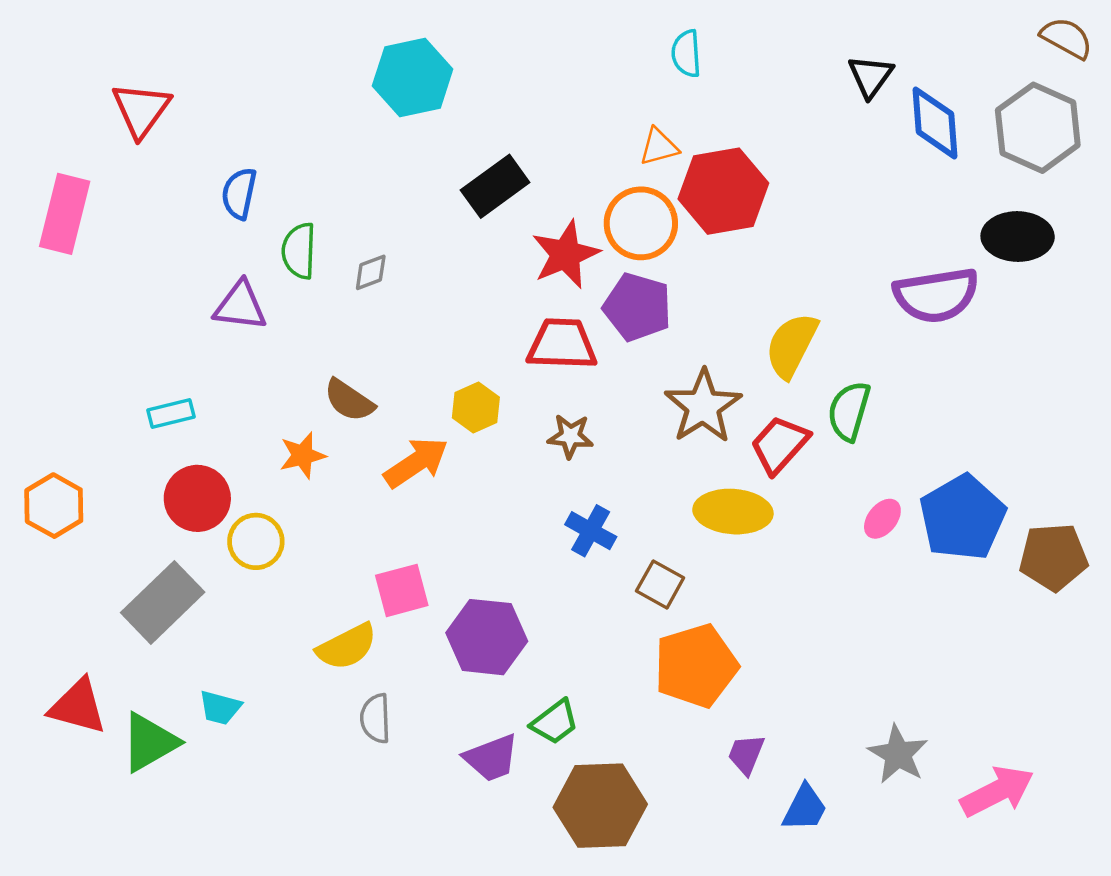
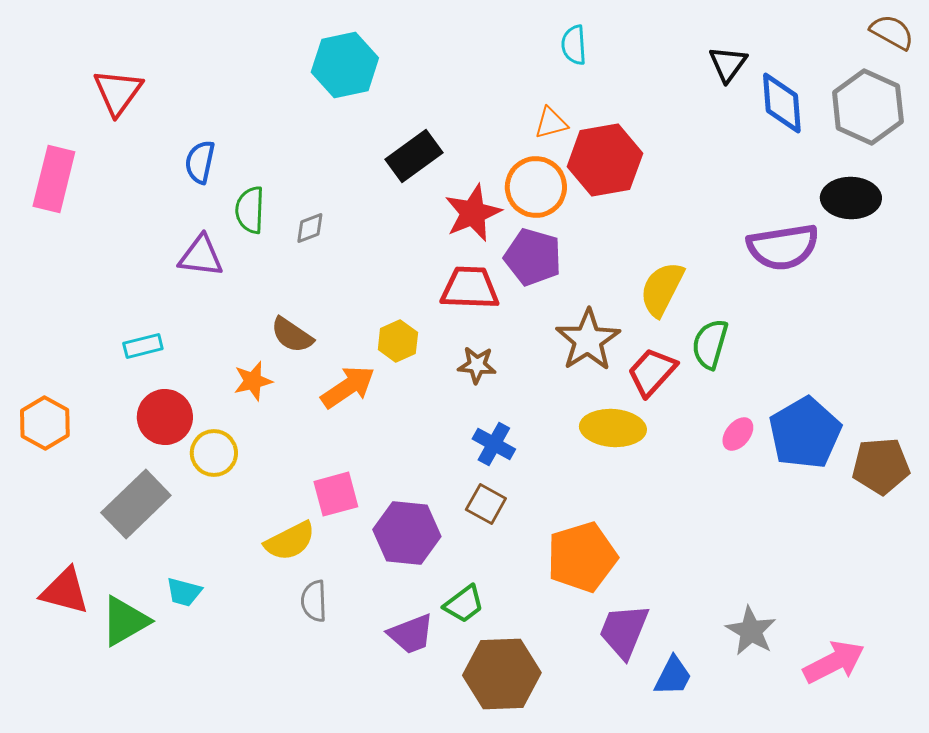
brown square: (660, 584) -> (486, 504), moved
purple trapezoid: (746, 754) -> (624, 631), size x1.6

